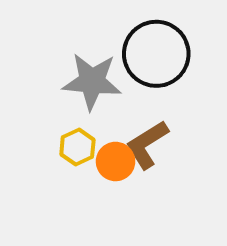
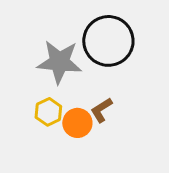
brown L-shape: (147, 144) -> (101, 110), size x0.7

